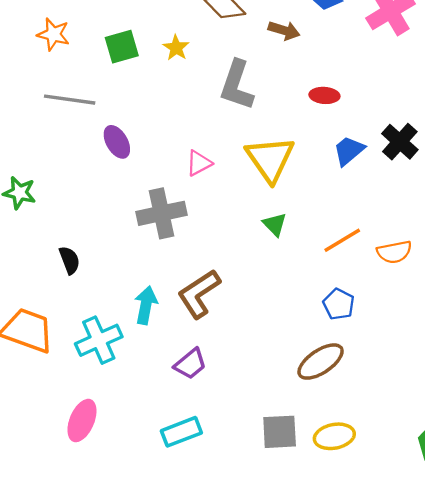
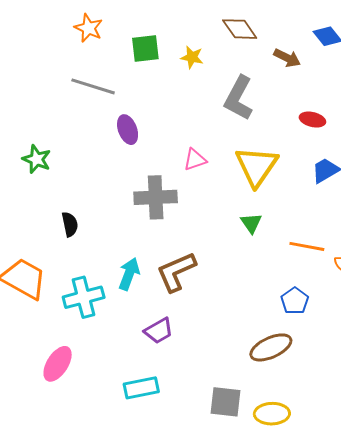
yellow star: (176, 48) -> (192, 57), turned -30
orange line: (342, 240) -> (307, 246), turned 32

